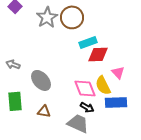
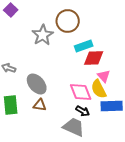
gray star: (47, 17) -> (43, 35), moved
pink triangle: (118, 72) -> (104, 76), moved
brown triangle: (44, 111) -> (40, 105), moved

